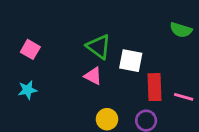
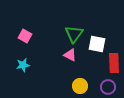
green triangle: (99, 47) -> (74, 34), turned 30

